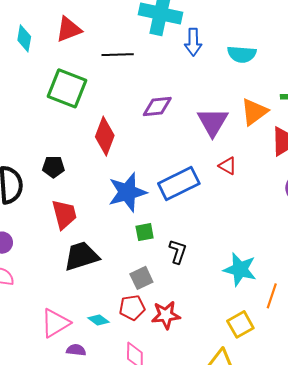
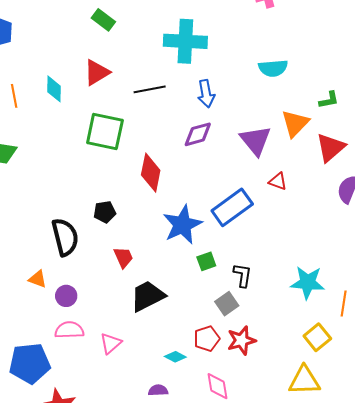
blue arrow: (193, 42) -> (206, 94), moved
red trapezoid: (64, 214) -> (123, 257), size x0.7
gray square: (141, 278) -> (227, 304), moved
pink triangle: (55, 323) -> (111, 343), moved, size x0.7

